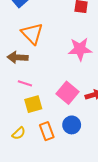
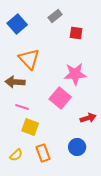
pink square: (68, 93) -> (60, 98), moved
yellow square: (33, 104) -> (30, 127), turned 36
blue circle: (72, 125) -> (77, 147), moved

